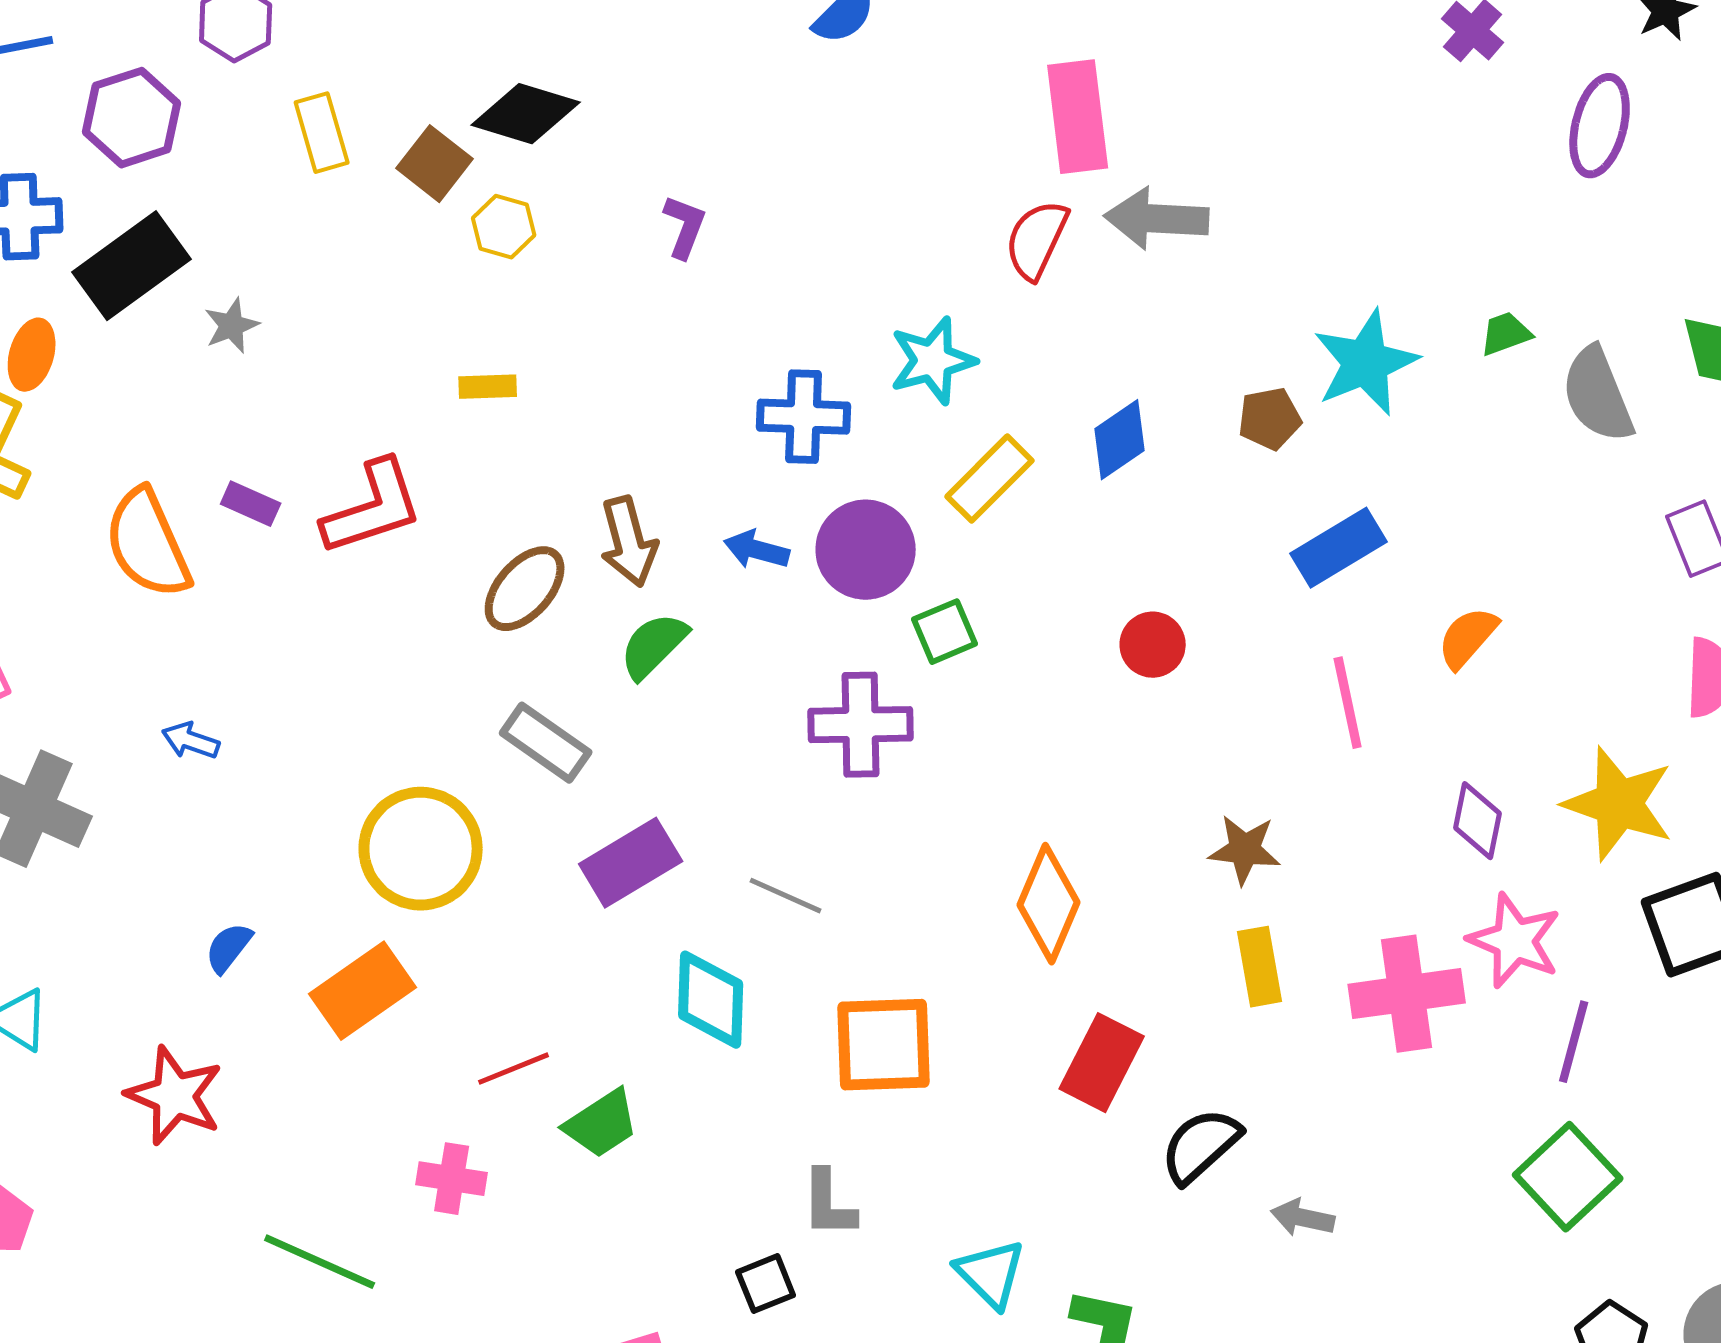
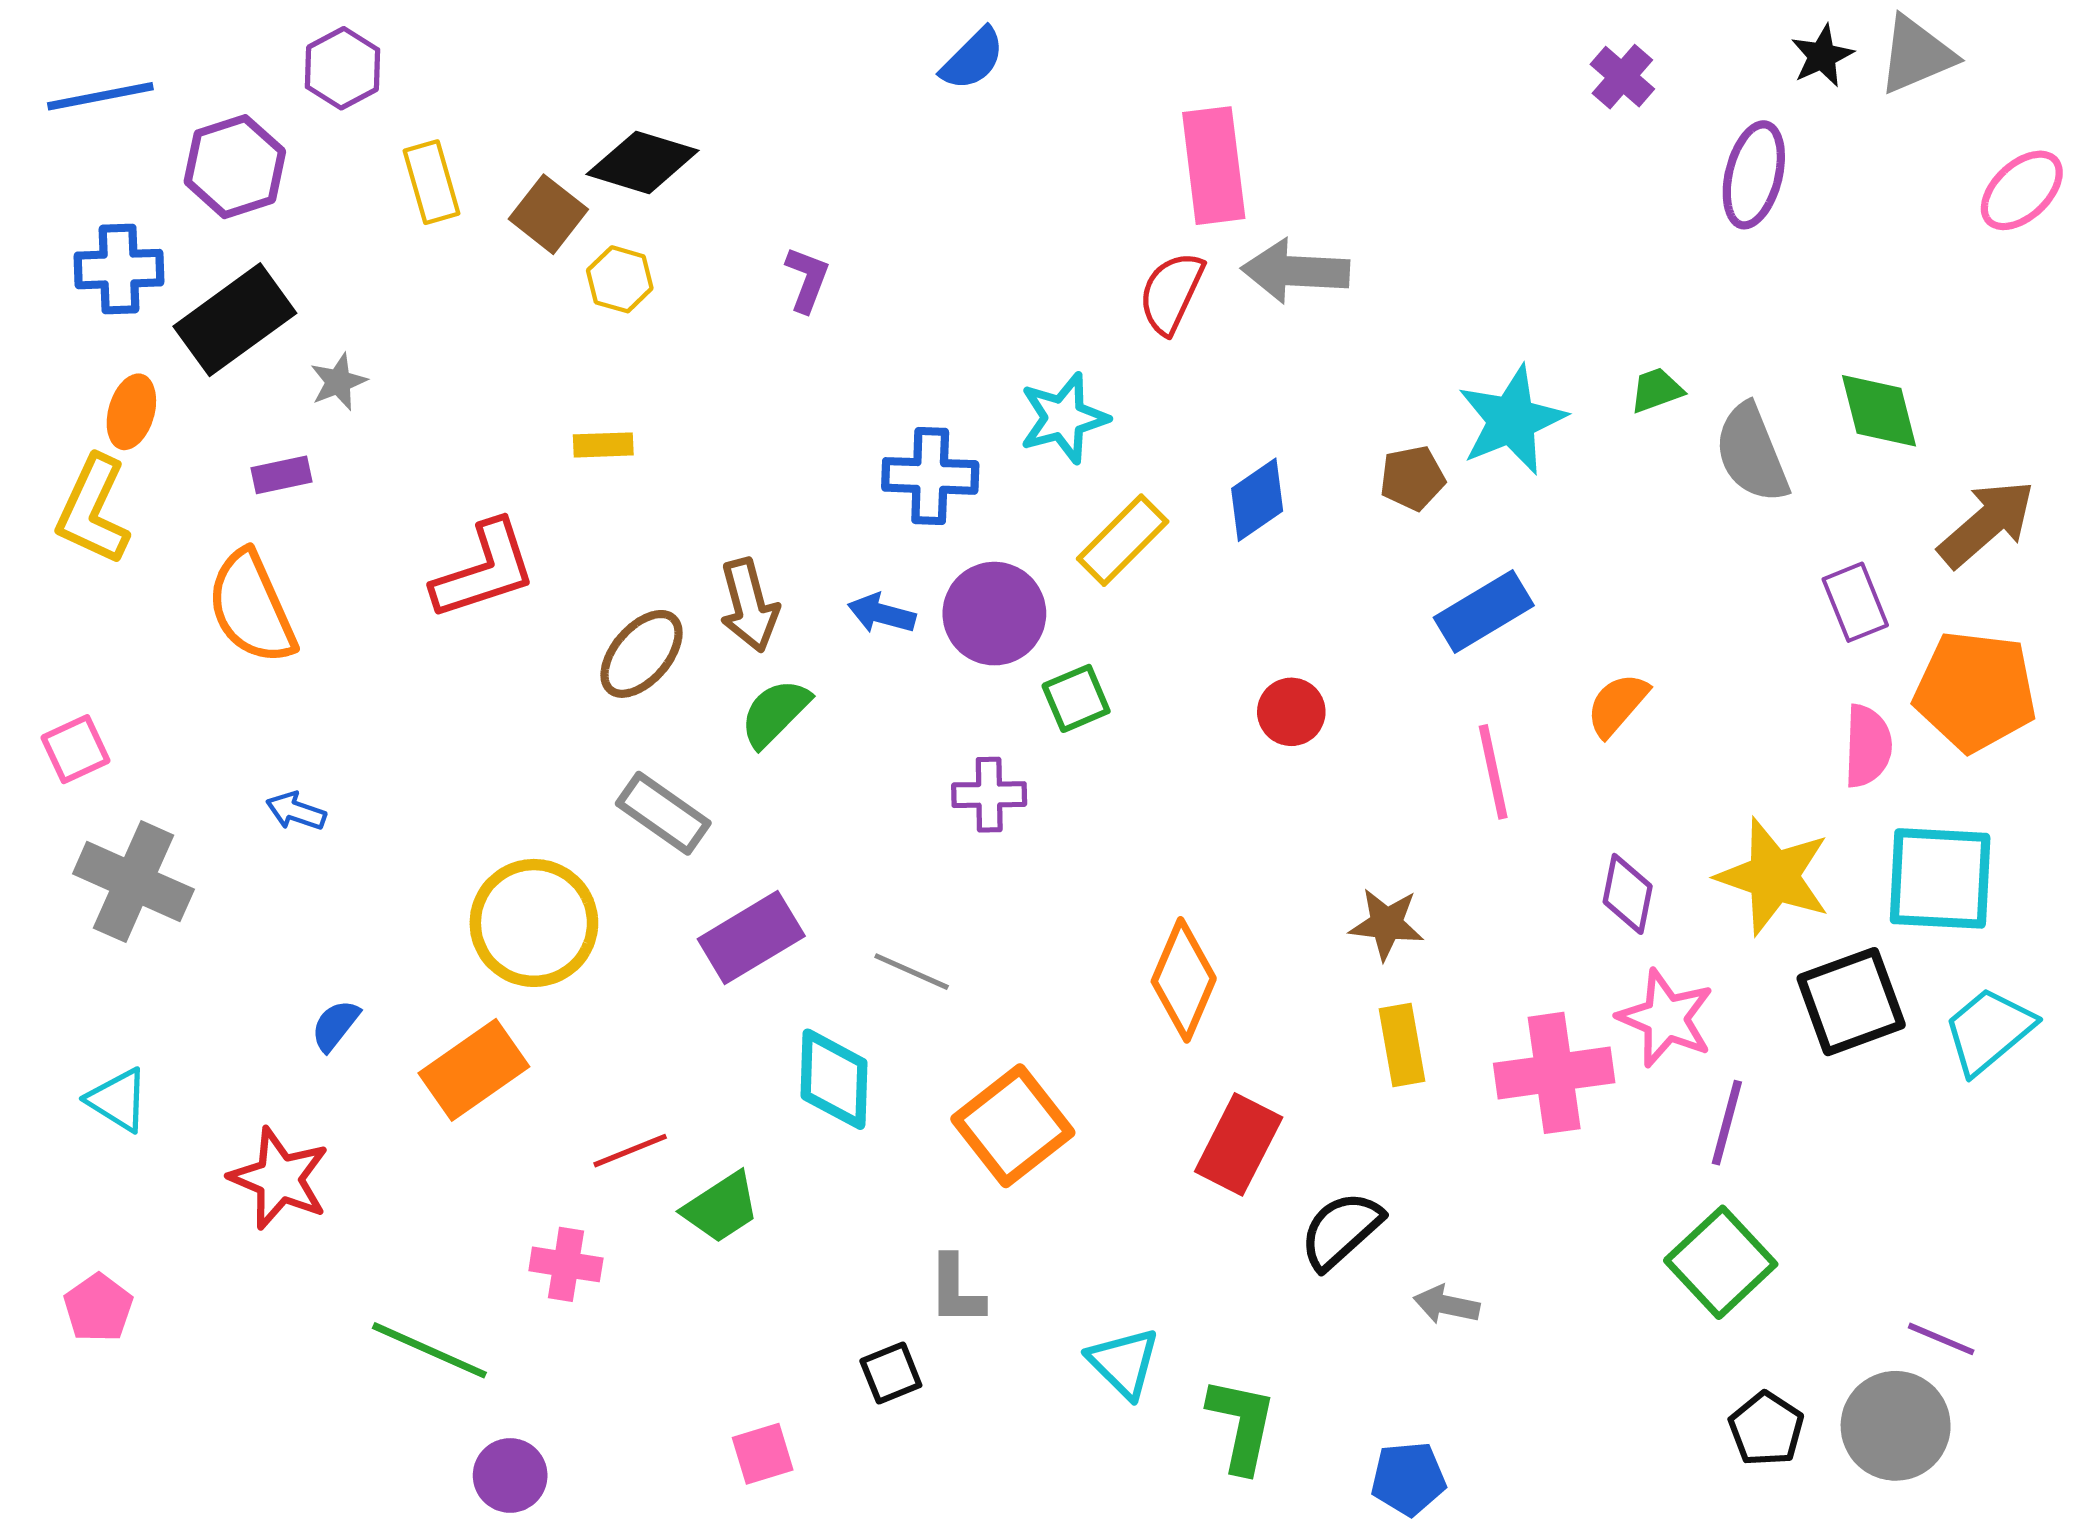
purple rectangle: (251, 504) -> (281, 475), moved, turned -36
purple cross: (861, 725) -> (989, 795), size x0.7
orange square: (884, 1045) -> (1013, 1126), turned -36

